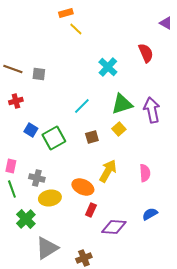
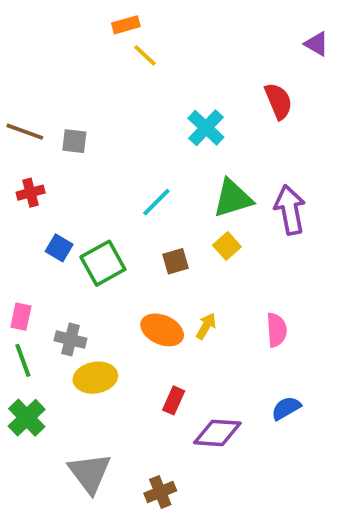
yellow arrow: (108, 171) -> (206, 326), size x0.6
orange ellipse: (83, 187) -> (162, 330), moved
green cross: (26, 219) -> (27, 418), moved
gray triangle: (47, 248) -> (90, 473), turned -35

